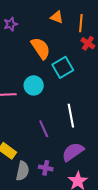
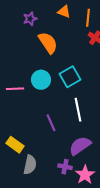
purple star: (10, 24) -> (30, 19), moved
cyan square: (63, 67) -> (70, 77), moved
purple cross: (46, 168) -> (65, 167), moved

